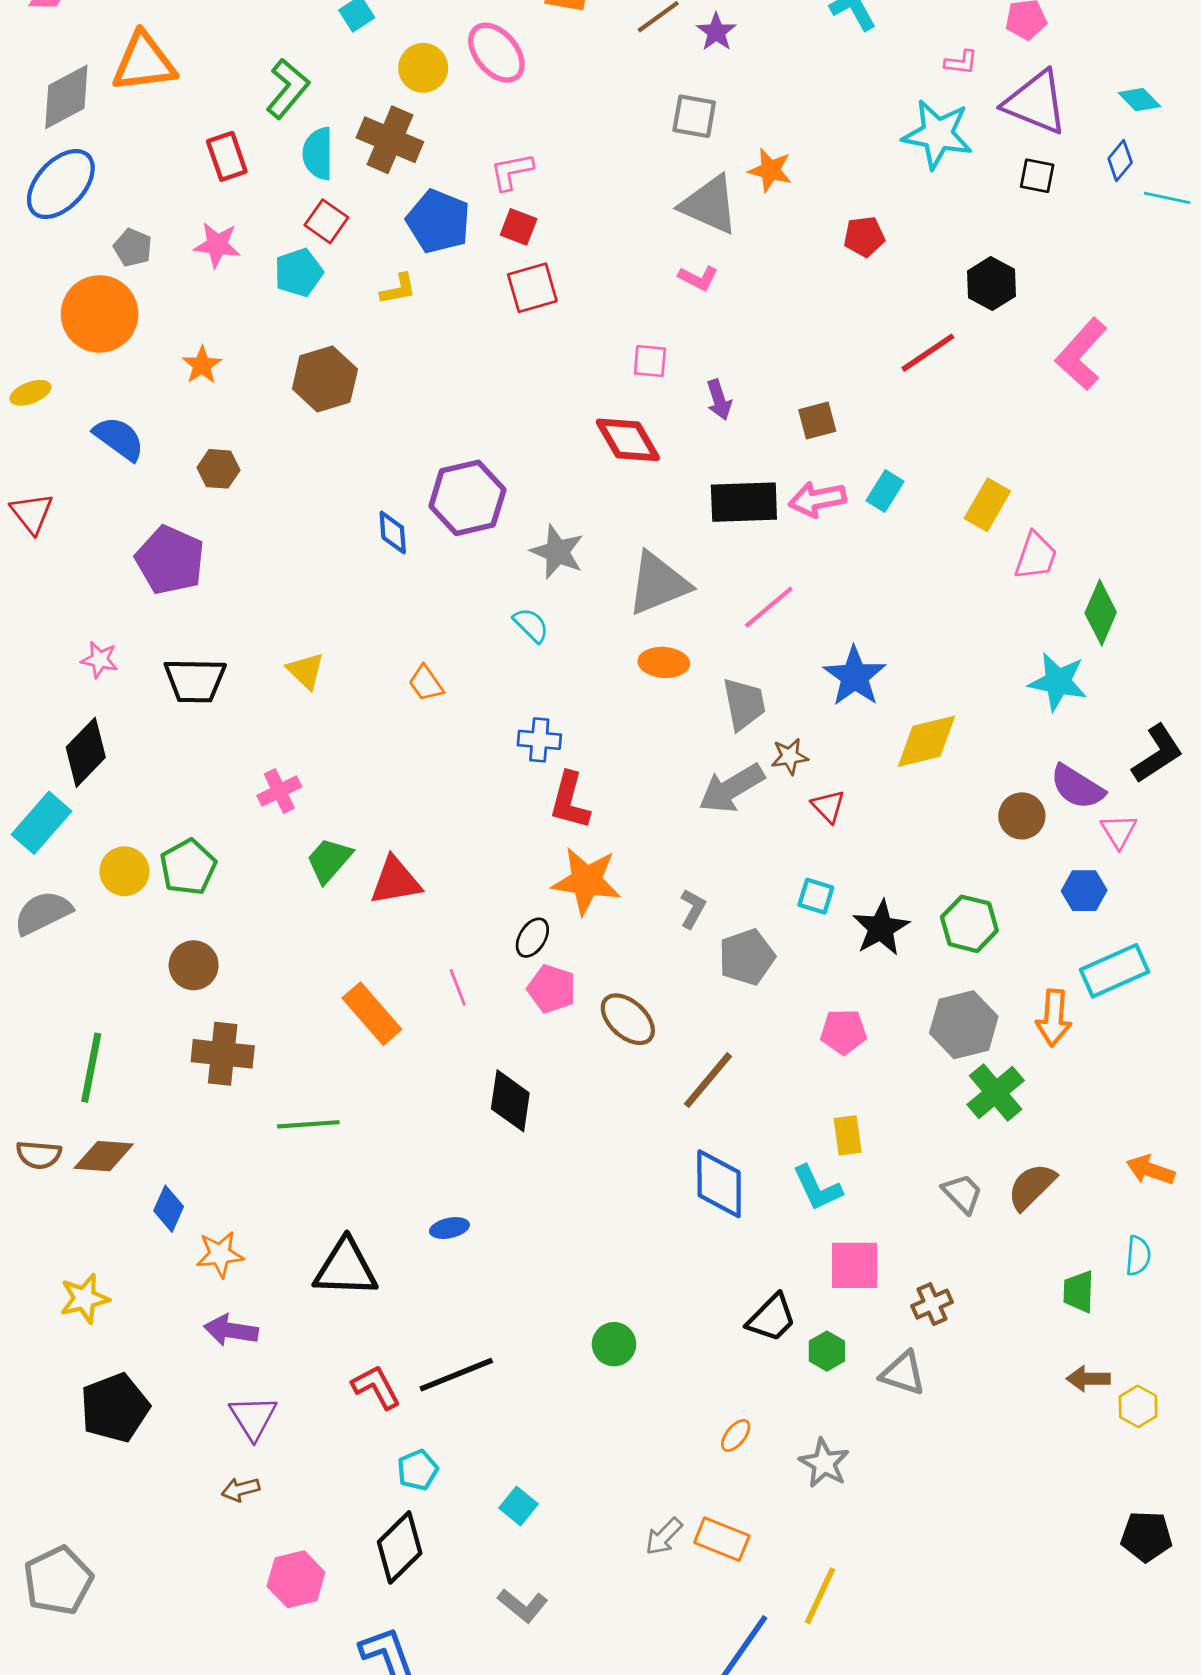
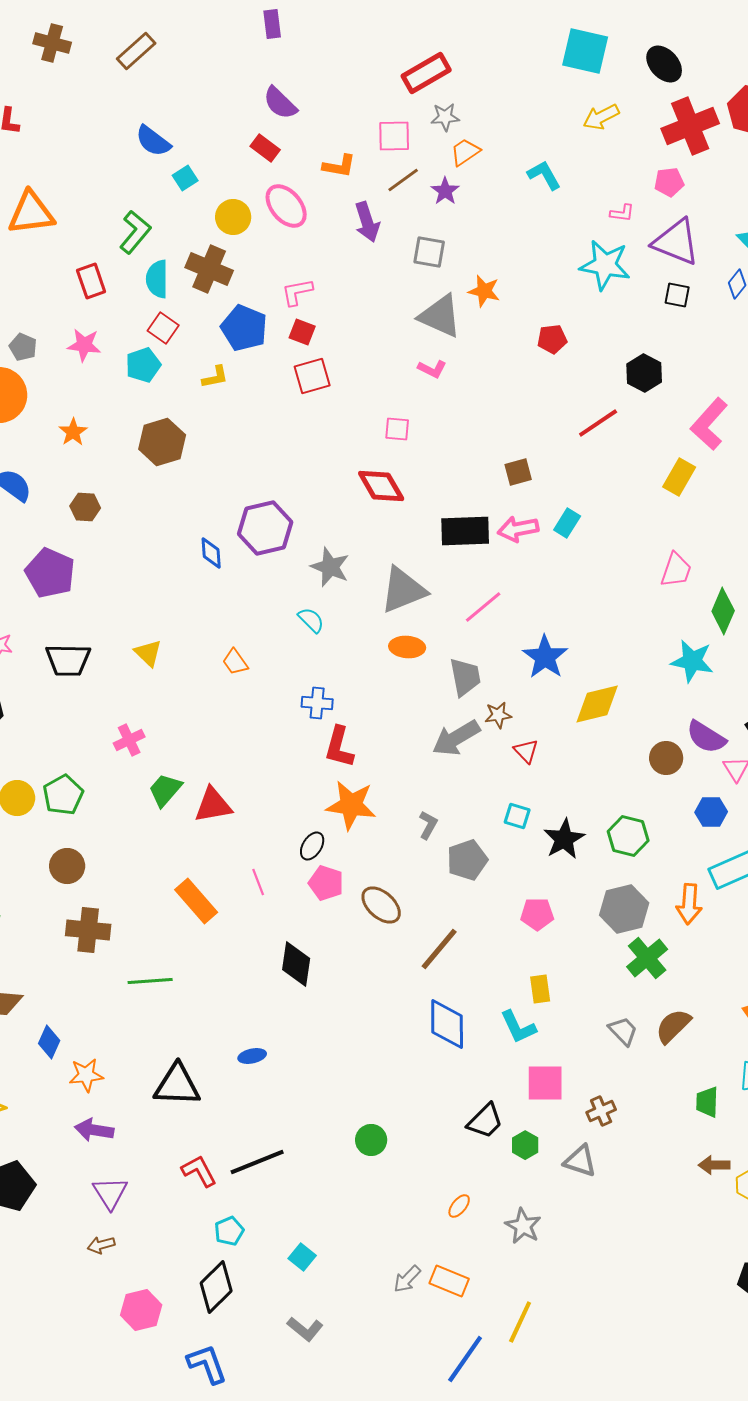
purple arrow: (719, 400) -> (367, 222), moved, size x1.4
yellow rectangle: (987, 505) -> (679, 477), moved

